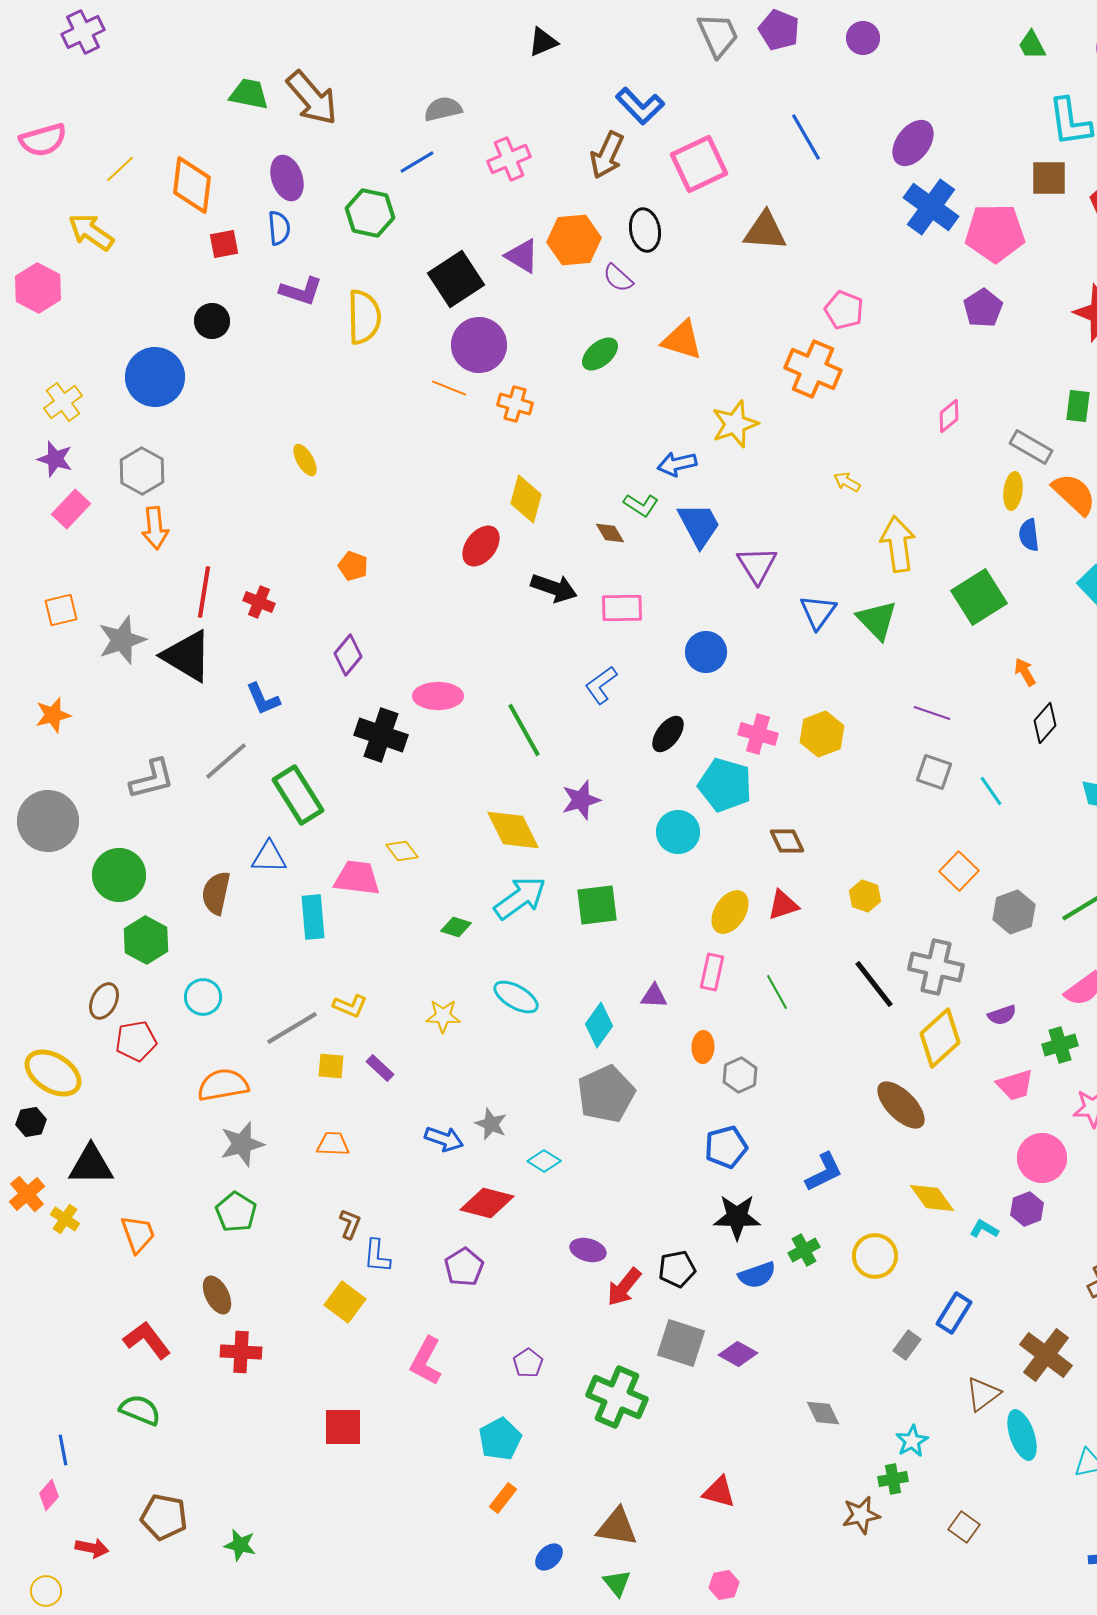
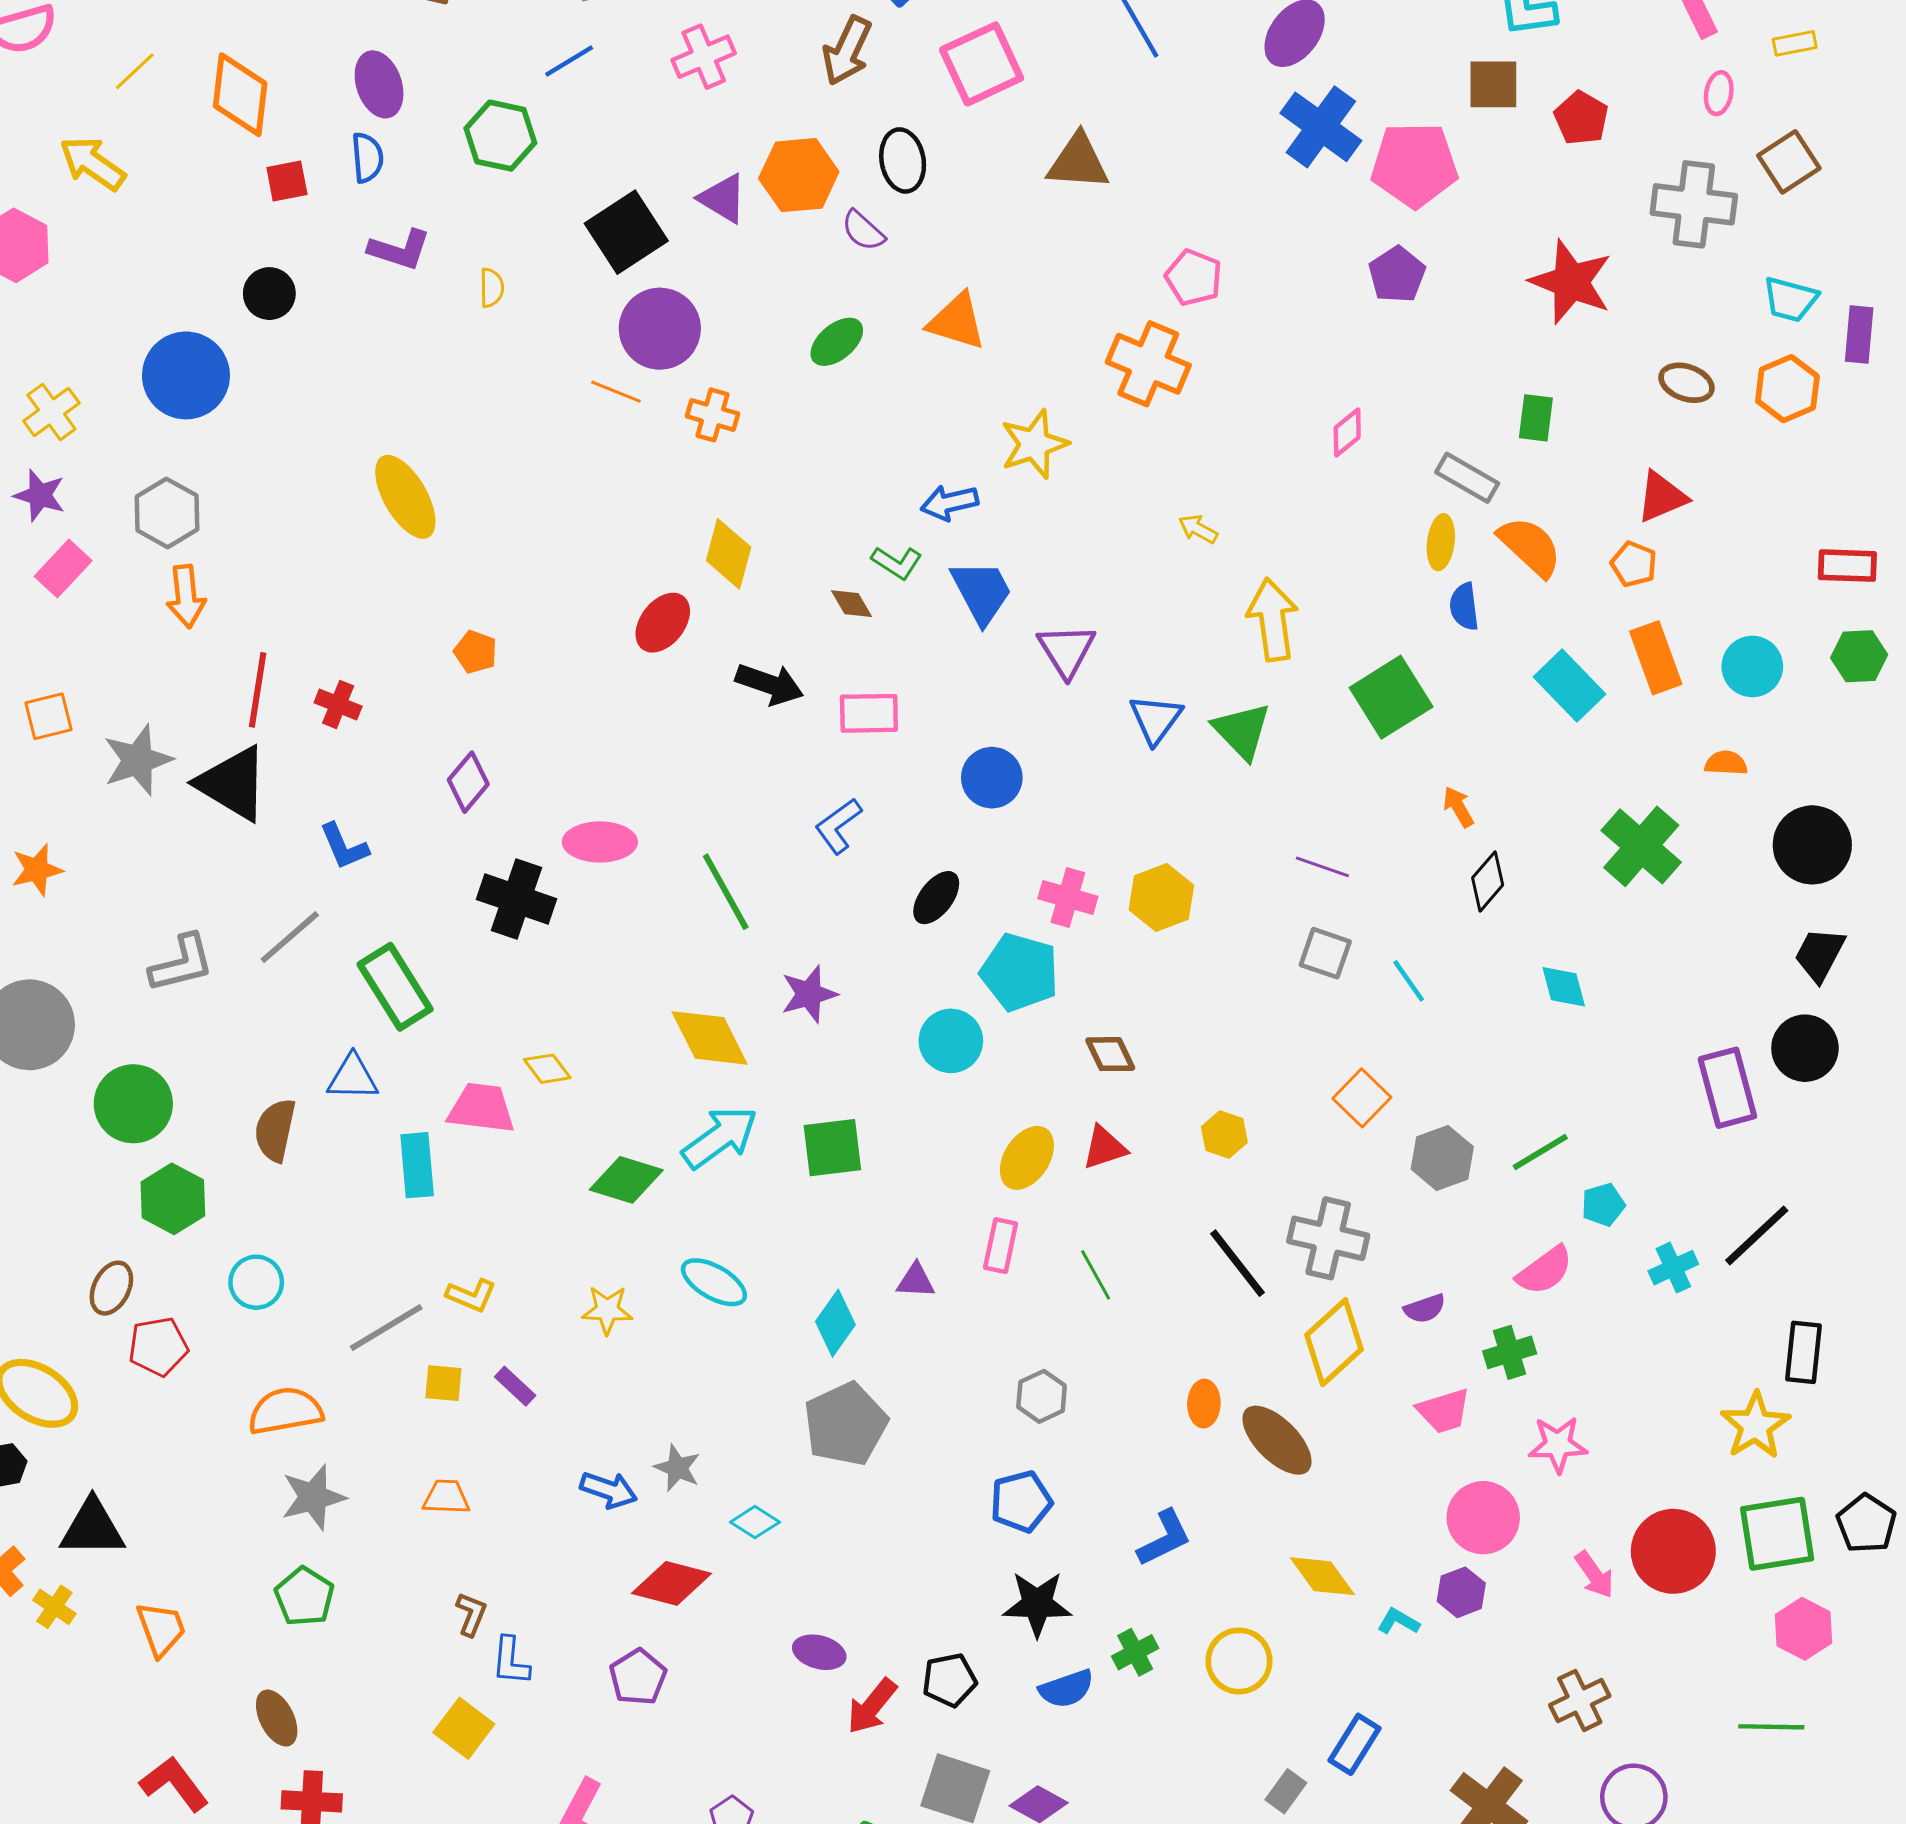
yellow semicircle: (364, 317) -> (492, 288), size x0.5
yellow ellipse: (305, 460) -> (405, 497), size x1.8
green diamond: (456, 927) -> (626, 1180), size x1.6
orange ellipse: (703, 1047) -> (1204, 1404), moved

